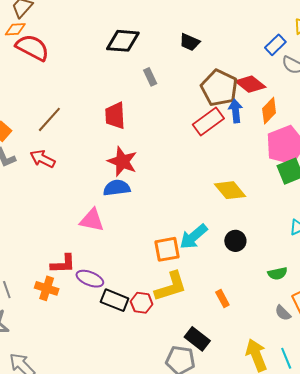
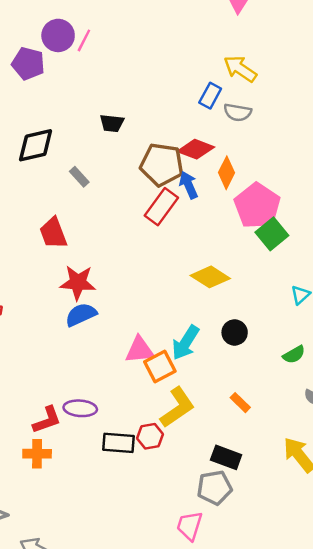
pink triangle: (92, 220) -> (140, 350), moved
purple ellipse: (90, 279) -> (80, 408), moved

